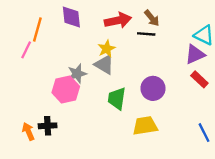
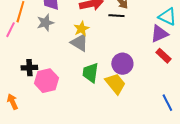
gray star: (77, 74) -> (45, 23), moved
pink hexagon: (66, 90) -> (46, 81), moved
black cross: (48, 126) -> (29, 68), moved
yellow trapezoid: (145, 126) -> (115, 84), moved, turned 60

